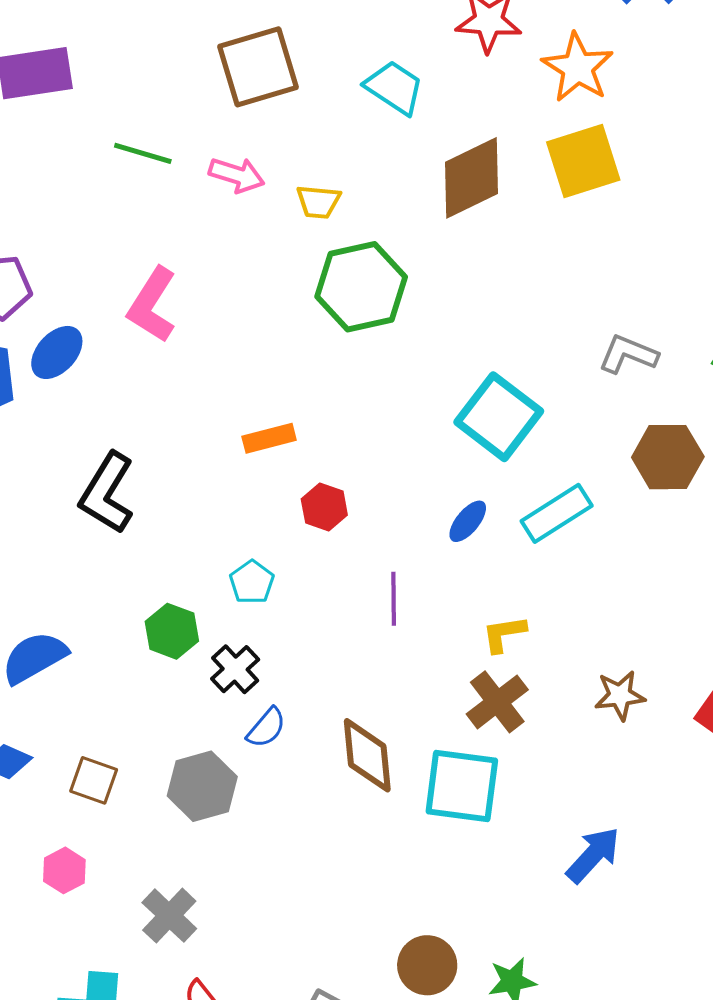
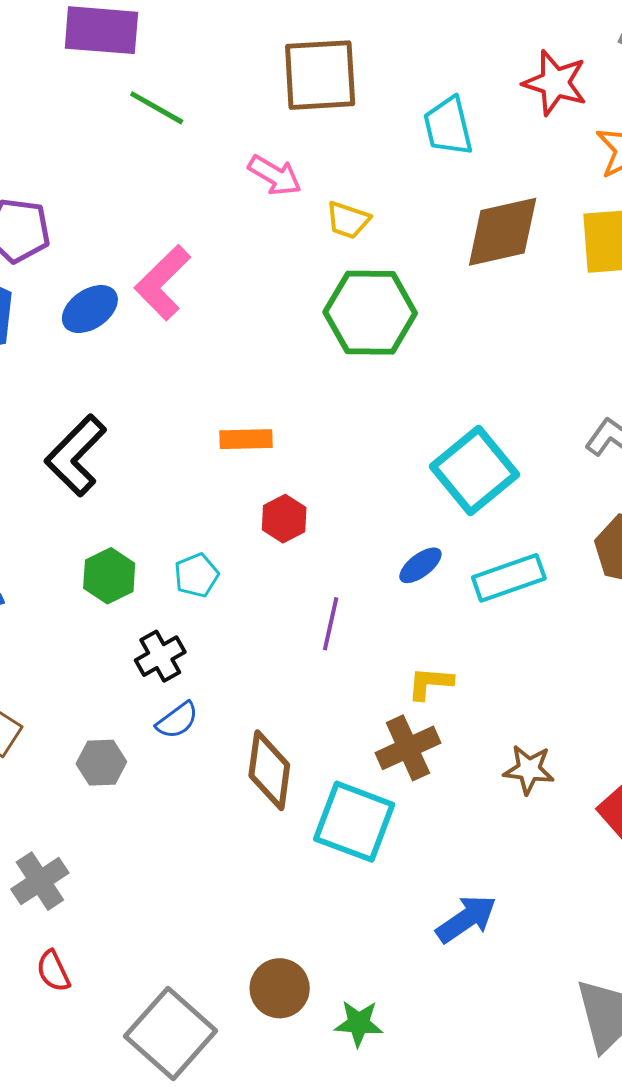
cyan trapezoid: (394, 87) -> (448, 126), turned -150
green line: (143, 153) -> (157, 108), moved
blue ellipse: (57, 352) -> (90, 309), moved
green hexagon: (172, 631) -> (109, 576), moved
gray hexagon: (202, 786) -> (101, 763), size x0.7

